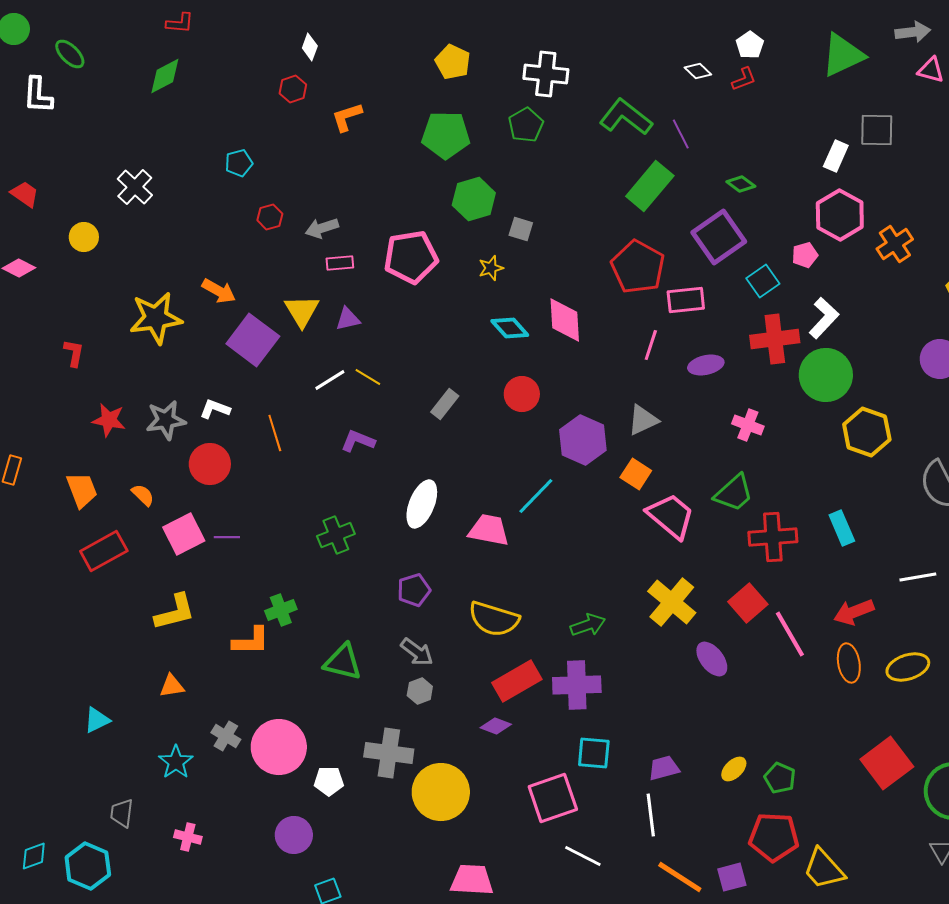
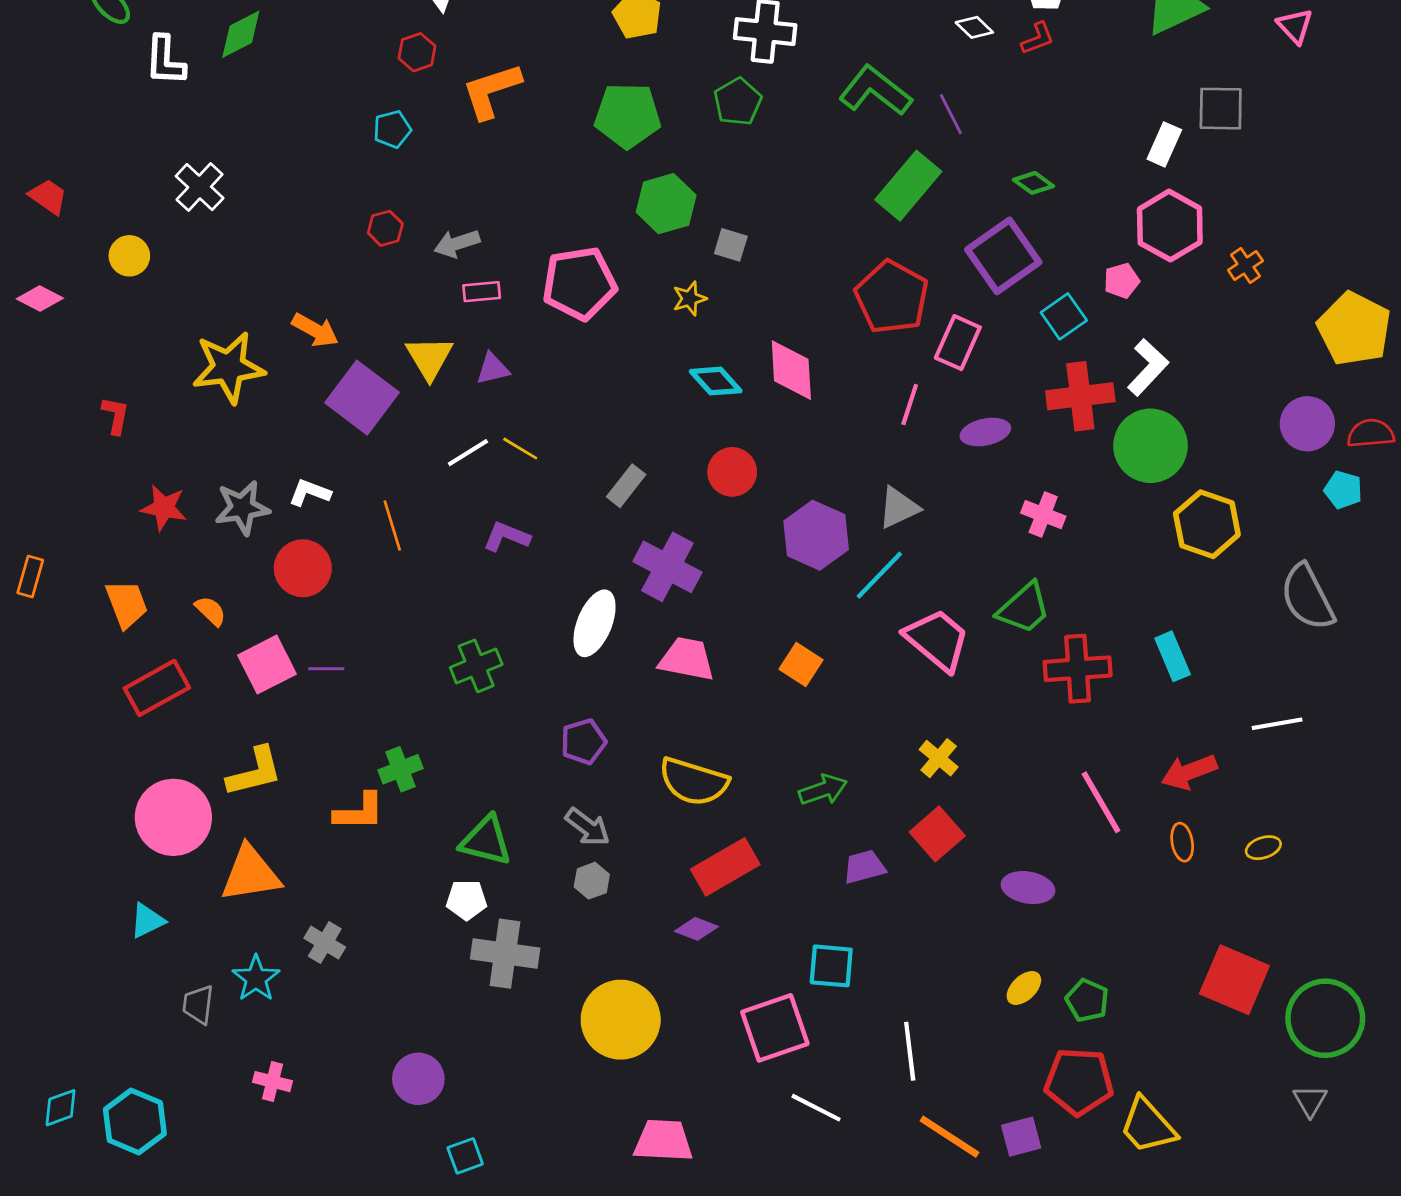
pink triangle: (931, 70) -> (1295, 26), turned 32
white L-shape: (38, 95) -> (165, 60), moved
orange L-shape: (347, 117) -> (491, 91), size x1.4
cyan pentagon: (239, 163) -> (392, 129), moved
orange cross: (895, 244) -> (1245, 265), size x0.7
pink rectangle: (686, 300) -> (958, 343), turned -60
orange square: (636, 474) -> (801, 665), moved
cyan line: (536, 496) -> (879, 575), moved
yellow cross: (672, 602) -> (939, 758), size x0.6
red square: (748, 603) -> (937, 834), moved
purple ellipse: (712, 659) -> (1028, 888), moved, turned -42
orange ellipse: (849, 663) -> (1182, 842), size x0.7
yellow ellipse: (908, 667) -> (1263, 848), size x0.6
purple cross: (577, 685) -> (667, 567), moved, turned 30
orange triangle: (172, 686) -> (250, 874), size x1.8
pink circle: (279, 747) -> (173, 817), moved
gray cross: (389, 753) -> (505, 954), moved
red square: (887, 763) -> (1234, 980), turned -30
purple trapezoid: (664, 768) -> (864, 867), moved
white pentagon: (329, 781) -> (467, 900), moved
gray trapezoid: (122, 813) -> (198, 1005), moved

